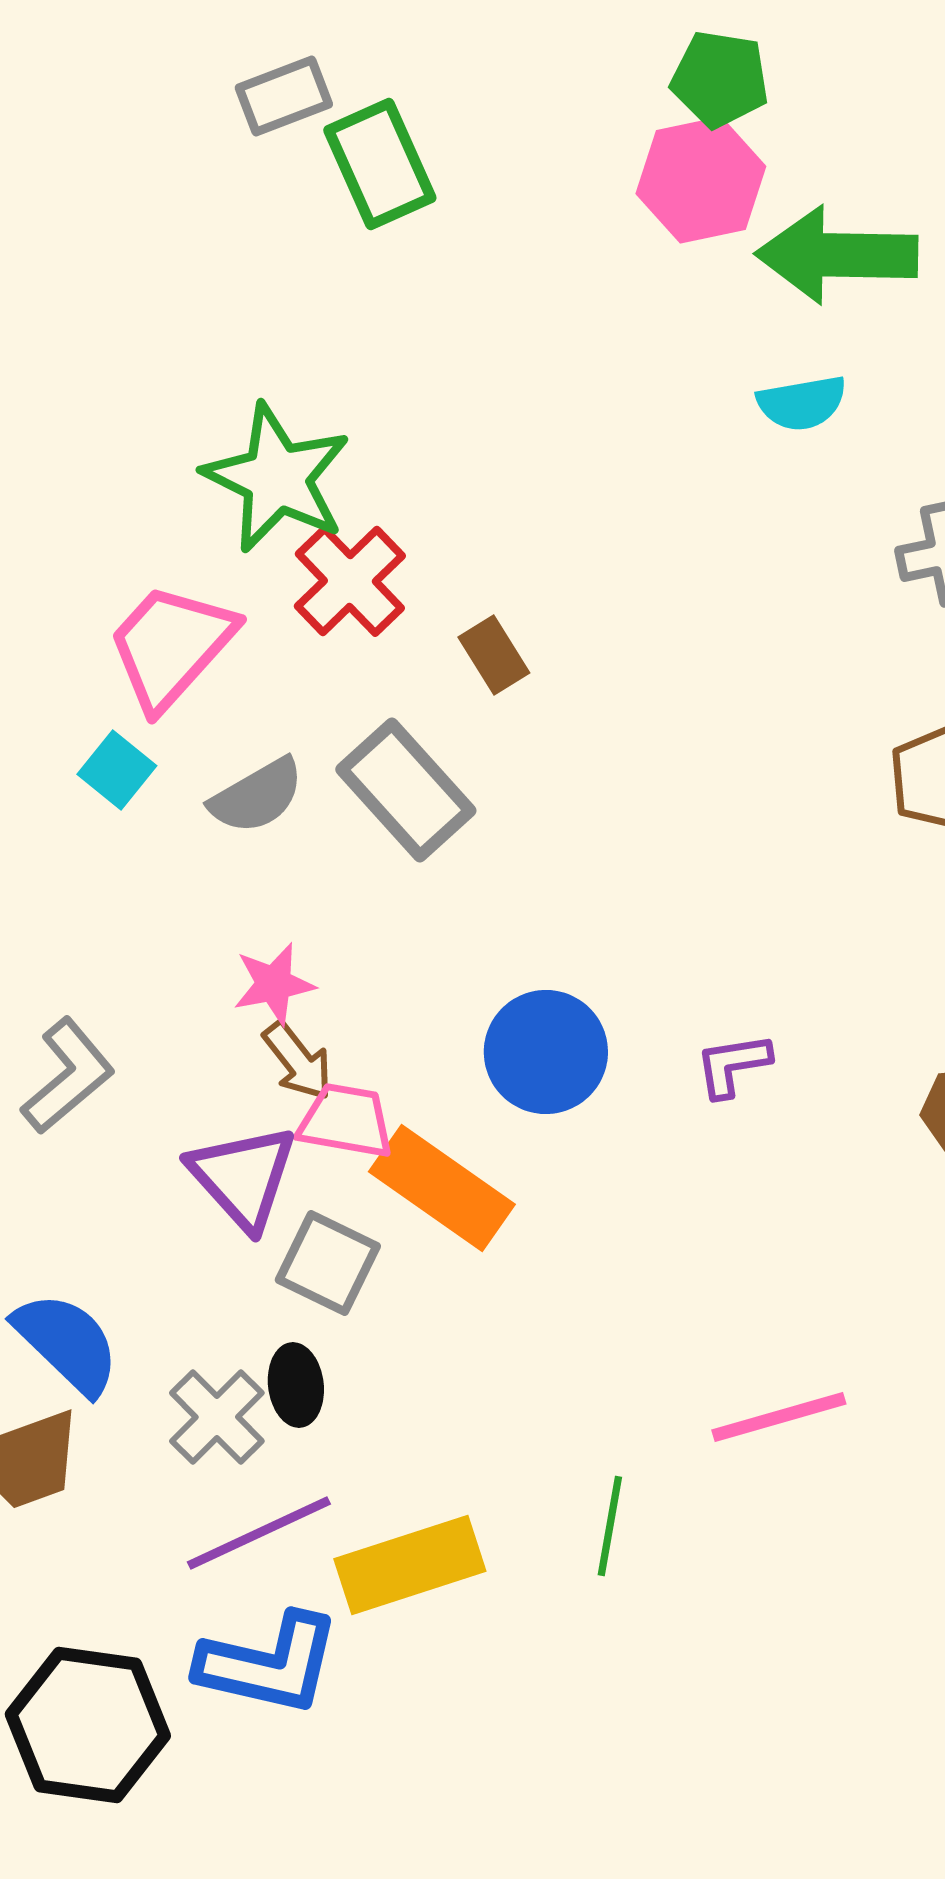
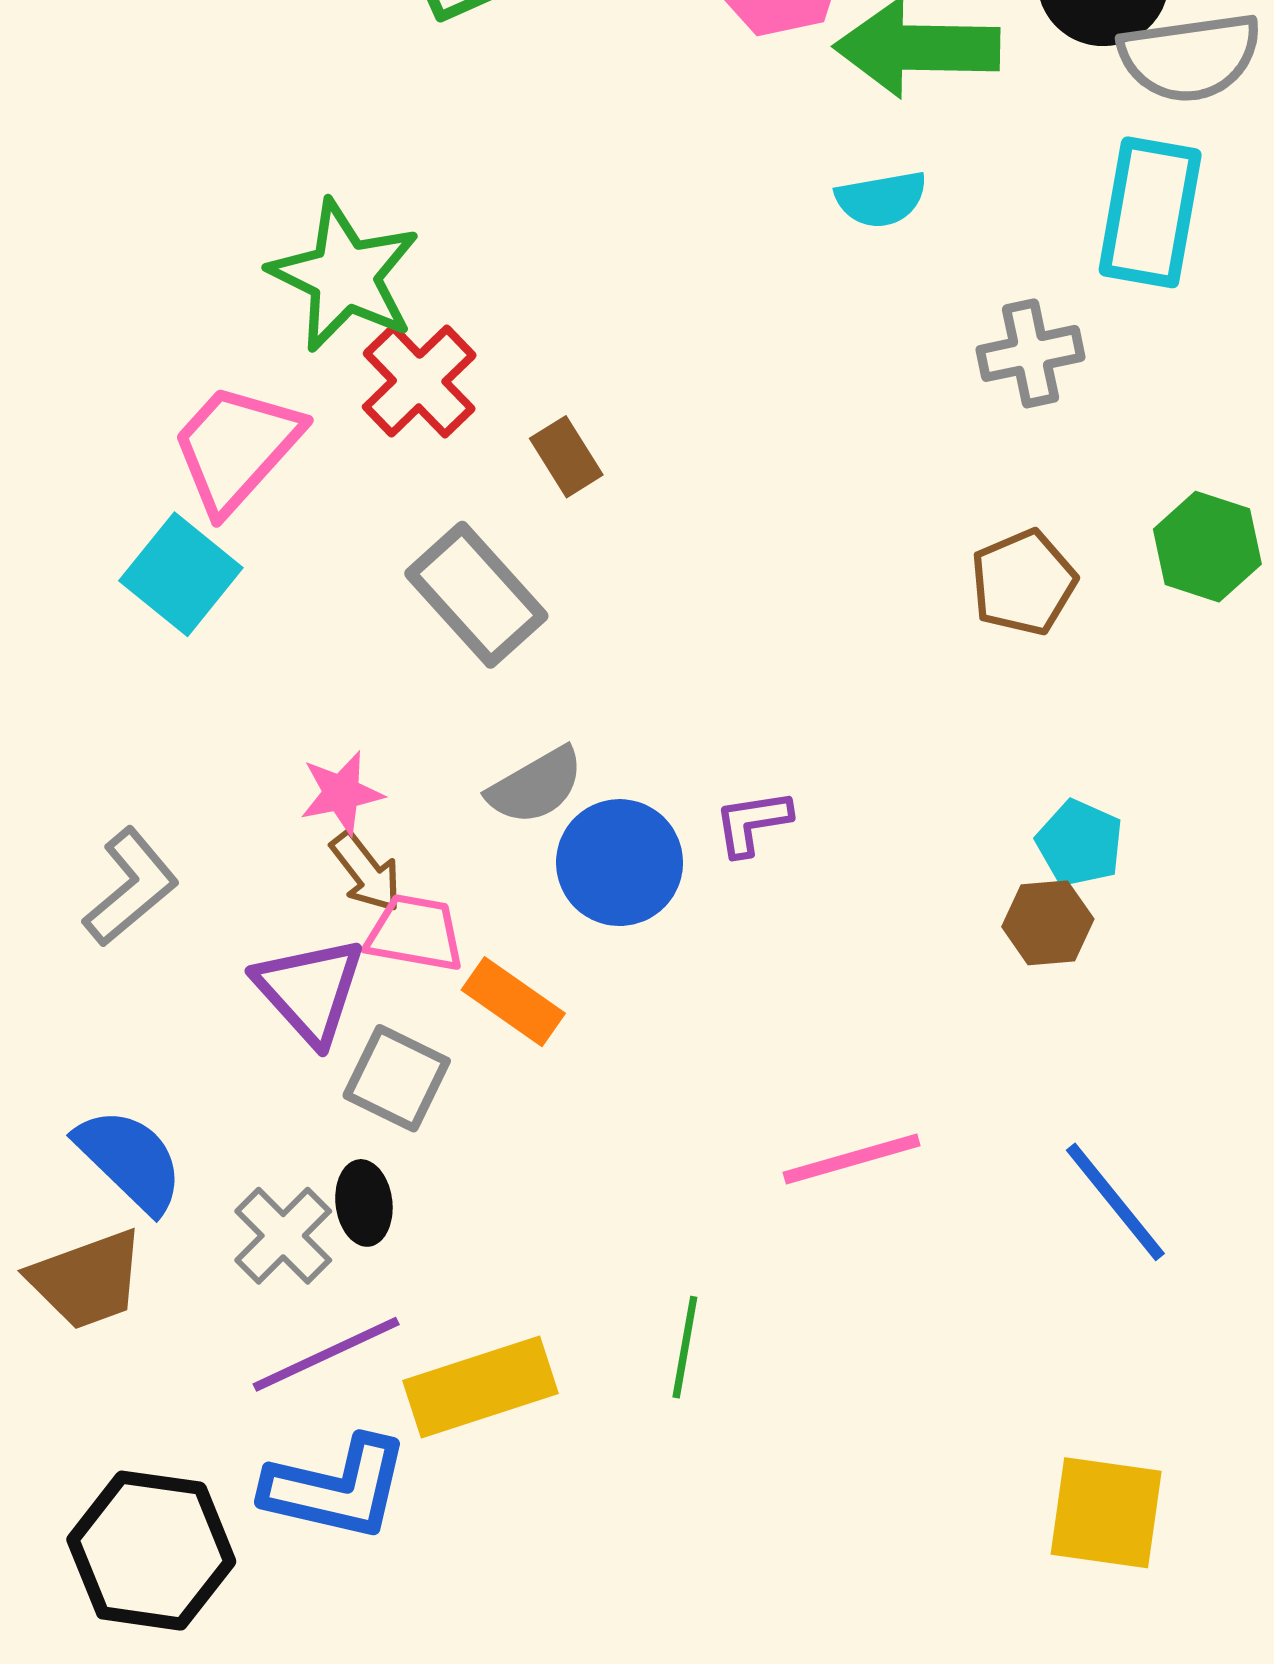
cyan square: (117, 770) -> (181, 574), size x1.5
gray semicircle: (257, 796) -> (536, 786), moved
purple L-shape: (733, 1065) -> (752, 823), moved
orange rectangle: (442, 1188) -> (513, 1002), size x0.7
pink line: (779, 1417) -> (852, 1159), moved

